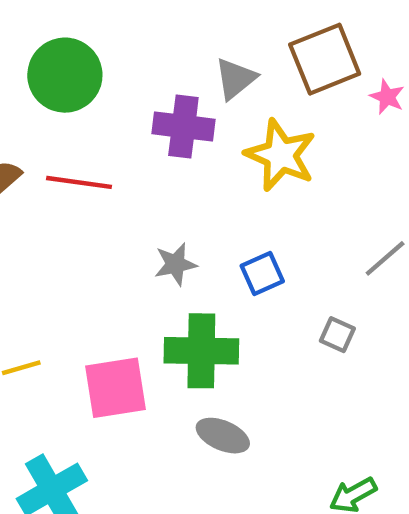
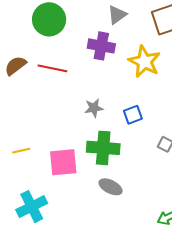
gray triangle: (235, 79) -> (117, 15), moved

